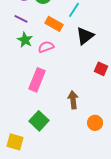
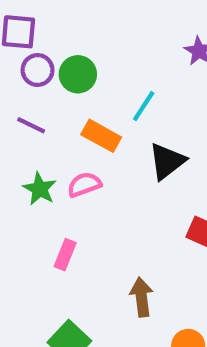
green star: (25, 40) -> (40, 189), moved
pink rectangle: (37, 80) -> (65, 255), size x0.6

